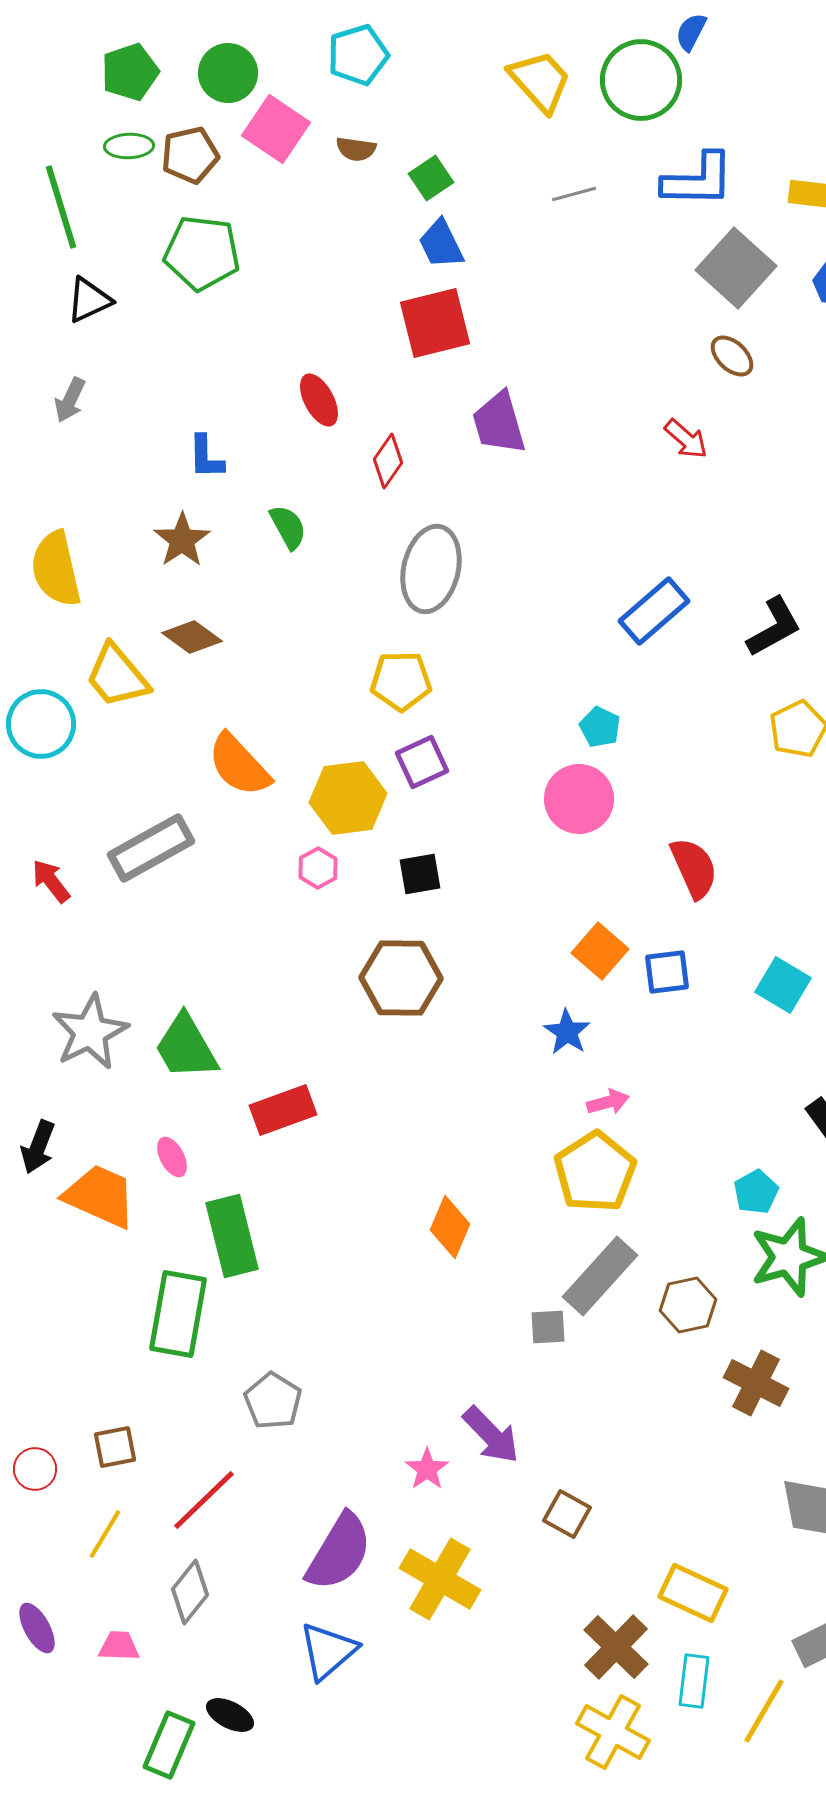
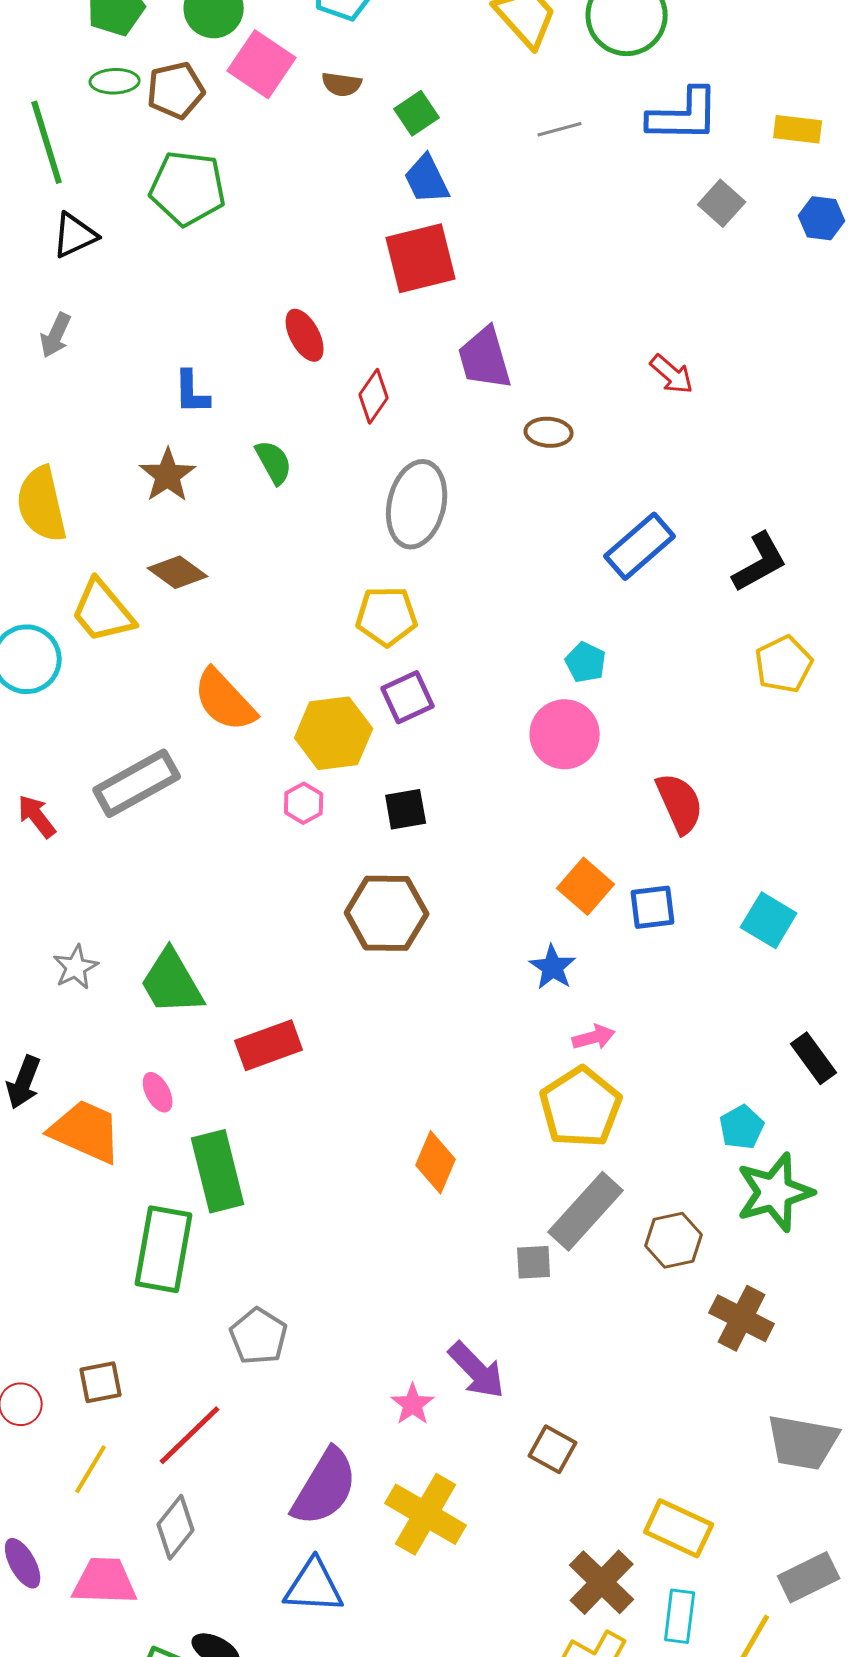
gray square: (736, 268) -> (722, 203), size x0.6
brown ellipse: (732, 356) -> (549, 432), moved, turned -39
gray star: (90, 1032) -> (76, 967), size x0.6
pink trapezoid: (119, 1646) -> (105, 1581), size x1.6
blue triangle: (328, 1651) -> (314, 1586), turned 44

